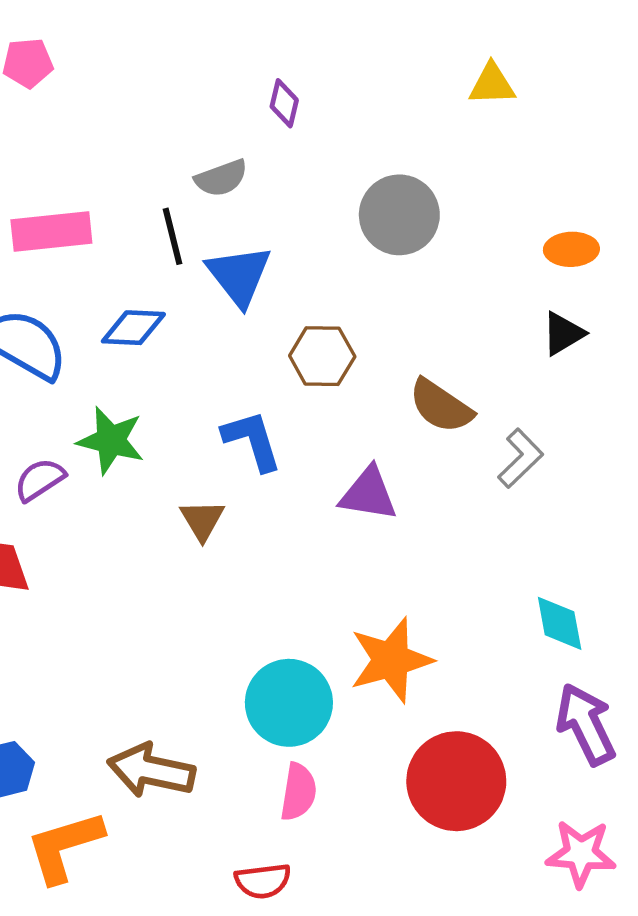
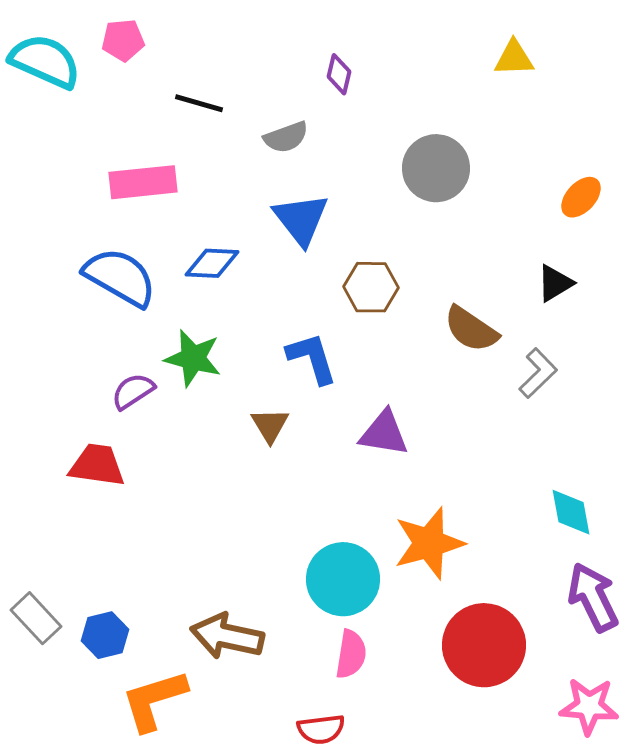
black line: (173, 236) -> (199, 103), moved, turned -60
orange ellipse: (571, 249) -> (581, 197), turned -45
black triangle: (563, 334) -> (555, 283), moved
purple triangle: (368, 494) -> (384, 433), moved

